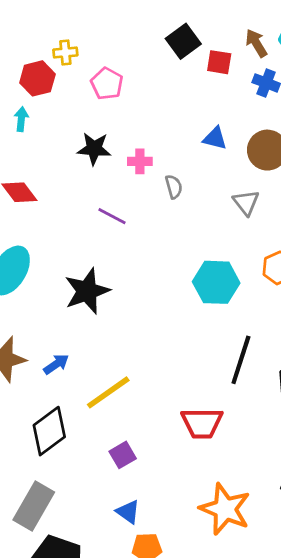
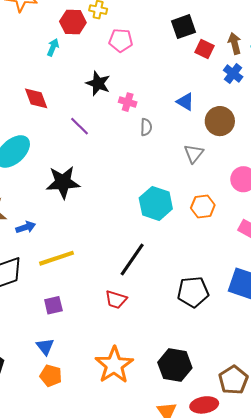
pink pentagon: (107, 84) -> (121, 40), turned 30
purple line: (112, 216) -> (79, 126), moved
black line: (241, 360) -> (132, 260), moved
red trapezoid: (202, 423) -> (116, 300), size x0.7

